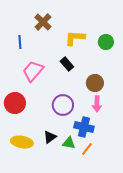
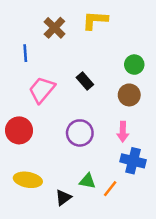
yellow L-shape: (75, 38) -> (95, 20), moved
green circle: (106, 42) -> (134, 65), moved
brown circle: (95, 83) -> (129, 95), moved
blue cross: (84, 127) -> (133, 161), moved
black triangle: (50, 137) -> (63, 198), moved

